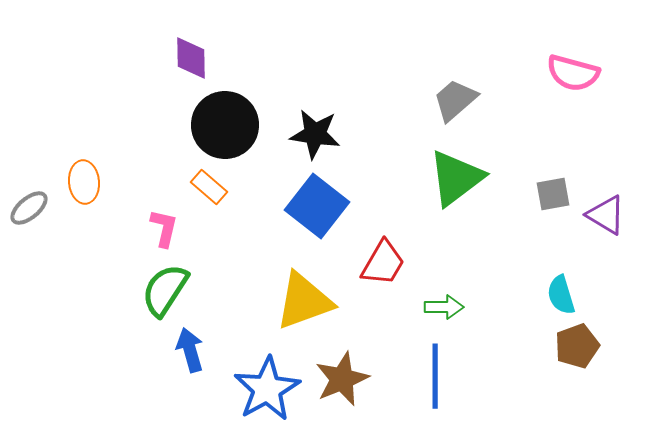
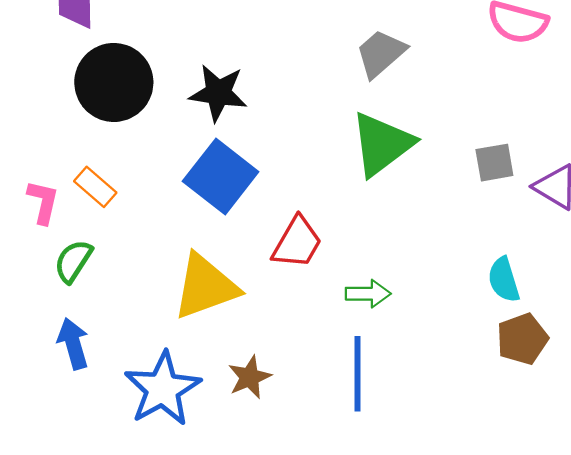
orange rectangle: (209, 187) -> (95, 187), moved
green semicircle: (165, 290) -> (73, 261), moved, size x0.7
brown star: (342, 379) -> (250, 377), size x0.7

